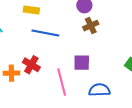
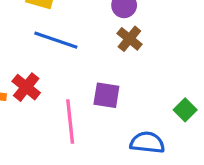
brown cross: (91, 26) -> (129, 39), turned -35
blue semicircle: (99, 90) -> (147, 143), moved

